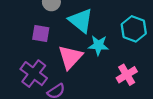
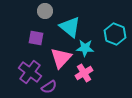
pink cross: (127, 75) -> (84, 73), moved

